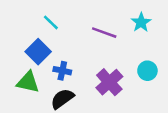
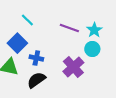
cyan star: (141, 22) -> (94, 30), moved
cyan circle: (147, 71) -> (92, 49), moved

